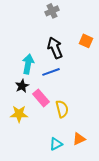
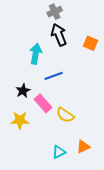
black arrow: (55, 48) -> (59, 35), moved
cyan arrow: (28, 64) -> (36, 54), moved
yellow semicircle: (62, 109) -> (65, 115), turned 138

